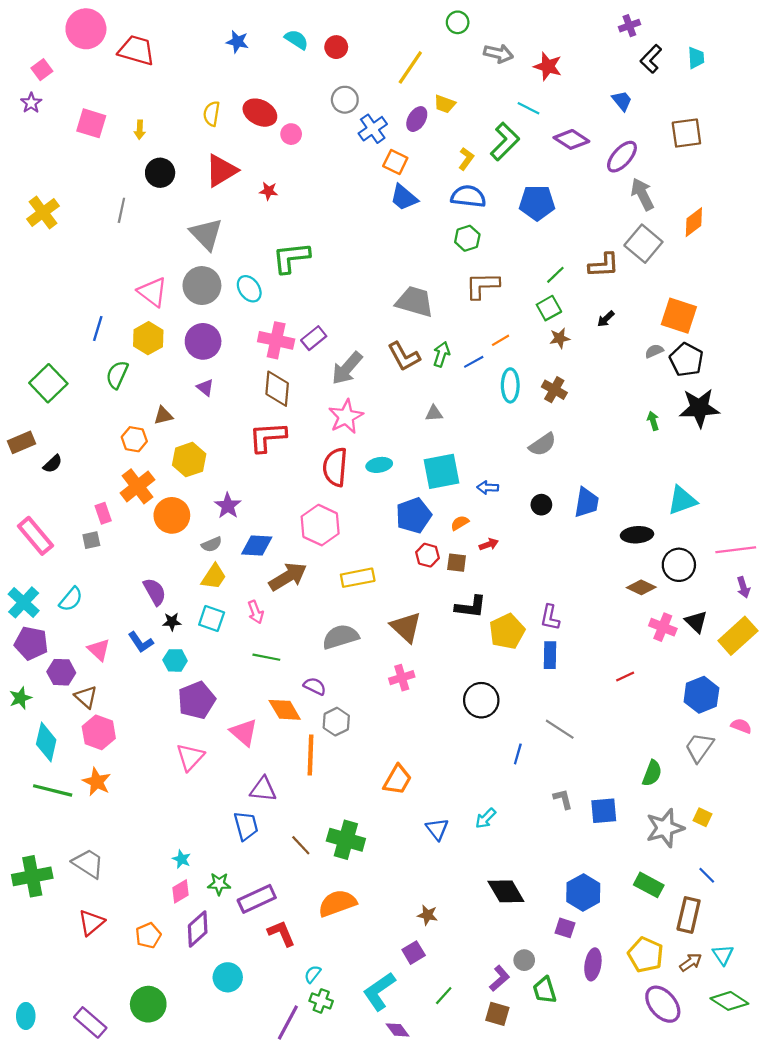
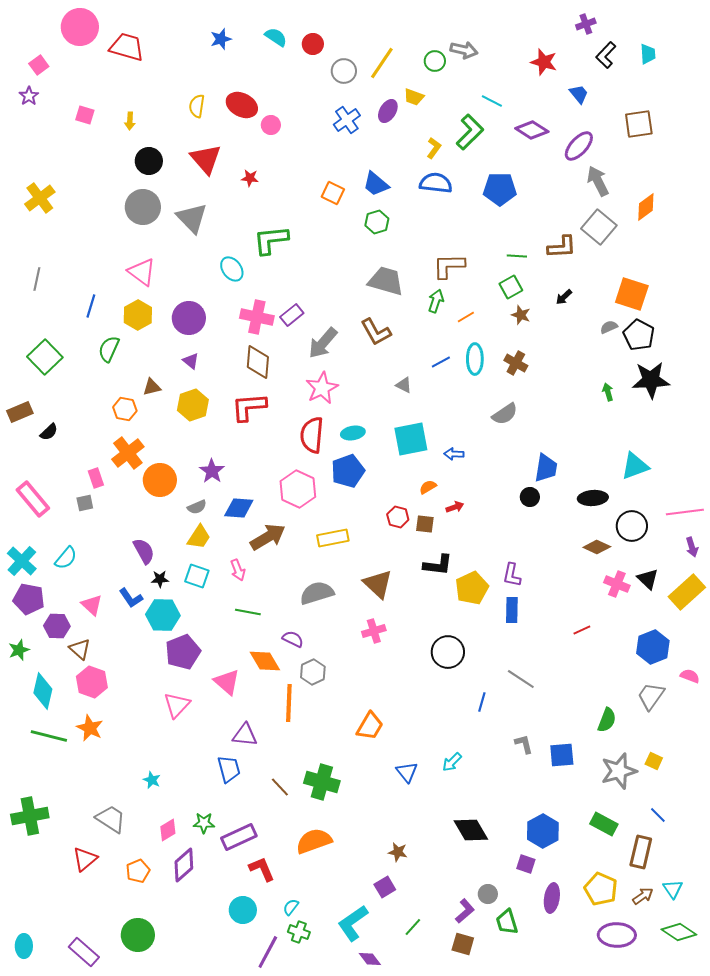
green circle: (458, 22) -> (435, 61), moved
blue star: (237, 42) -> (221, 39), turned -30
red star: (548, 66) -> (544, 62), moved
gray circle: (345, 100) -> (344, 71), moved
pink square: (91, 123) -> (85, 115), size x0.7
orange square: (395, 162) -> (333, 193), moved
red triangle: (221, 171) -> (206, 159), turned -40
gray line: (121, 210) -> (37, 279), moved
green hexagon: (467, 238) -> (377, 222), moved
green line: (555, 275) -> (517, 256), turned 48
gray circle: (202, 286) -> (143, 207), moved
brown star: (560, 338) -> (521, 315), turned 30
green arrow: (441, 354) -> (436, 301), moved
blue line: (474, 362) -> (441, 362), moved
gray triangle: (434, 413) -> (404, 385), turned 30
yellow hexagon: (189, 460) -> (193, 405), moved
black circle: (541, 505) -> (530, 497), moved
blue pentagon: (414, 515) -> (348, 471), moved
cyan hexagon: (175, 660) -> (163, 615), size x1.5
cyan star: (182, 859) -> (152, 780), moved
gray trapezoid: (88, 863) -> (111, 819), moved
cyan circle: (228, 977) -> (243, 910), moved
purple ellipse: (663, 1004) -> (617, 935), turned -48

